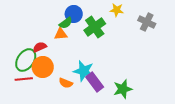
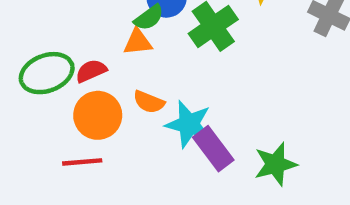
green ellipse: (26, 60) -> (47, 73), moved, turned 35
red line: (24, 79) -> (82, 162), moved
orange semicircle: (66, 83) -> (149, 102), moved

